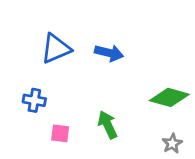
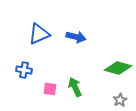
pink square: (60, 133) -> (50, 89), moved

